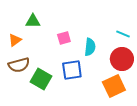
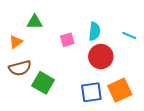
cyan semicircle: (90, 47) -> (95, 31), moved
red circle: (122, 59) -> (101, 57), moved
blue square: (72, 70) -> (91, 92), moved

